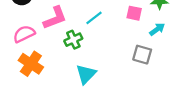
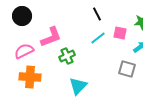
cyan line: (94, 18) -> (98, 38), moved
orange cross: (31, 64) -> (30, 77), turned -30

